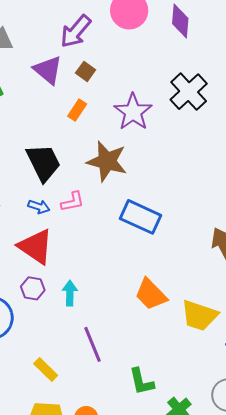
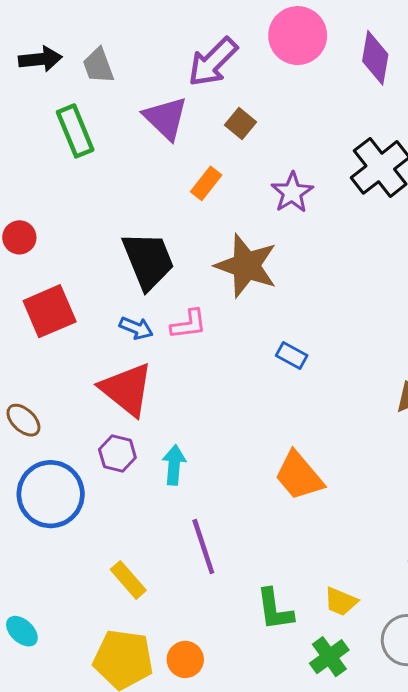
brown square: (86, 71) -> (241, 123), moved
purple star: (133, 112) -> (292, 193), size x0.7
blue rectangle: (140, 217) -> (292, 355), size x0.5
yellow trapezoid: (199, 315) -> (341, 602), moved, size x0.6

